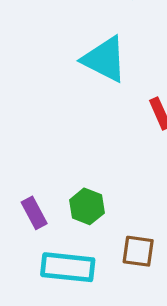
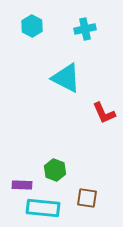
purple rectangle: (34, 213) -> (22, 185), moved, turned -60

